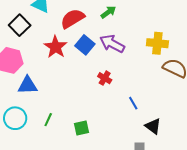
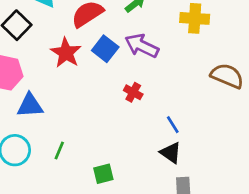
yellow cross: (157, 43) -> (195, 18), moved
black triangle: (153, 126) -> (171, 153), moved
green square: (81, 128) -> (103, 174), moved

